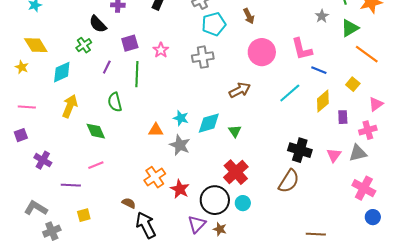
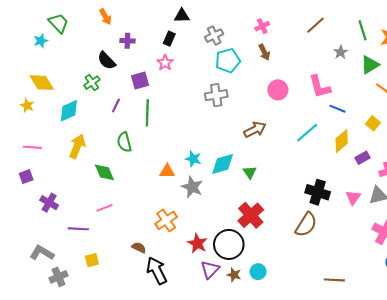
pink star: (161, 50) -> (165, 63), moved
pink circle: (262, 52) -> (278, 90), size x0.7
purple rectangle: (343, 117) -> (363, 158), turned 64
red star: (180, 189) -> (197, 243), moved
cyan circle: (243, 203) -> (258, 272), moved

